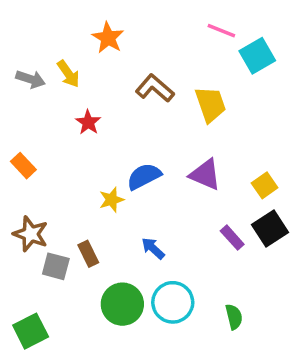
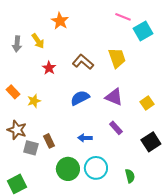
gray arrow: (31, 79) -> (17, 44), turned 77
brown L-shape: (155, 88) -> (83, 62), moved
yellow star: (112, 200) -> (34, 101), moved
black square: (270, 229) -> (151, 142), moved
purple rectangle: (232, 238) -> (116, 128), moved
blue arrow: (153, 248) -> (85, 138), turned -40

